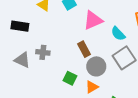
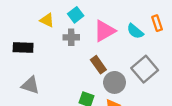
cyan semicircle: (118, 34) -> (135, 31), moved
gray cross: (43, 52) -> (71, 37), moved

